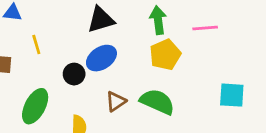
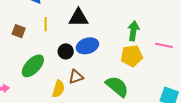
black triangle: (101, 20) -> (79, 18), moved
brown triangle: (116, 101) -> (76, 77), moved

